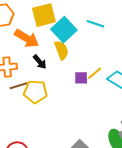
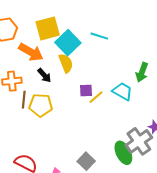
yellow line: (95, 73) -> (96, 97), moved
brown line: (19, 86) -> (24, 100), turned -66

